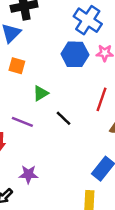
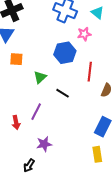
blue hexagon: (75, 54) -> (65, 53), moved
purple line: (22, 122) -> (36, 112), moved, turned -72

